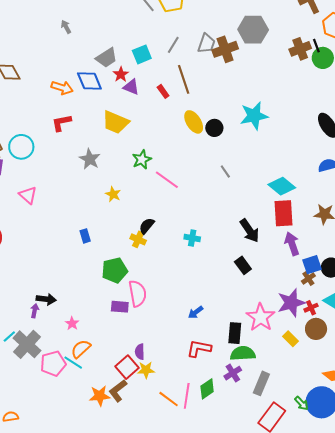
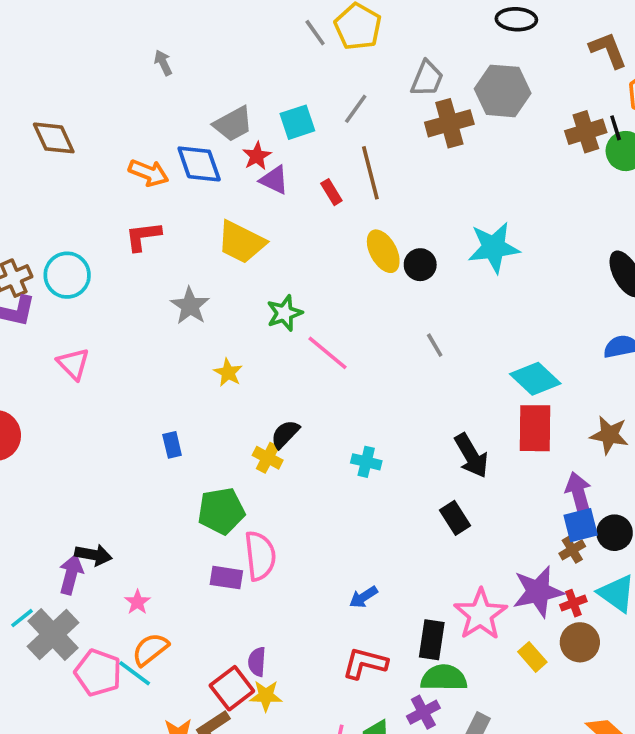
gray trapezoid: (206, 43) -> (427, 79), moved
purple arrow: (292, 244) -> (579, 494), moved
purple arrow: (35, 311) -> (71, 574), size x1.5
pink pentagon: (53, 364) -> (98, 673), turned 30

